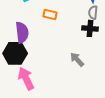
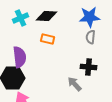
black cross: (90, 28) -> (89, 67), moved

